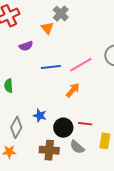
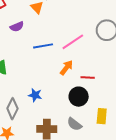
red line: (85, 124) -> (88, 77), moved
black circle: (63, 128) -> (79, 97), moved

